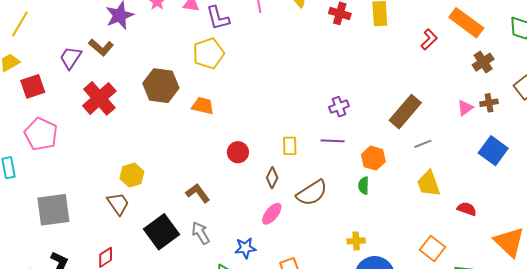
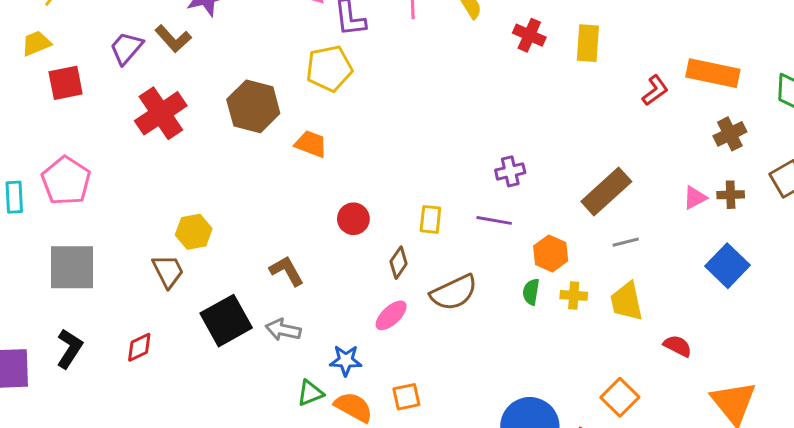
orange rectangle: (466, 23) -> (713, 73), turned -32
pink pentagon: (41, 134) -> (66, 181), moved
gray arrow: (201, 233) -> (283, 330), turned -55
yellow cross: (356, 241) -> (574, 295), moved

